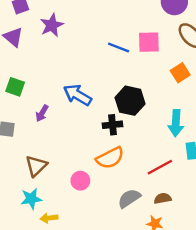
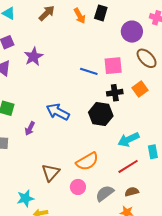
cyan arrow: (176, 123) -> (128, 139), moved, turned 65
black cross: (113, 125) -> (115, 93), moved
brown triangle: (36, 166) -> (51, 173), moved
pink circle: (80, 181) -> (78, 187), moved

